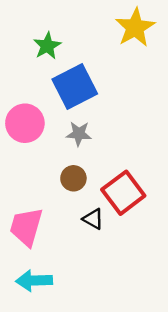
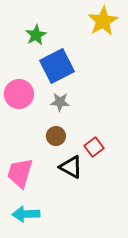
red square: (123, 193) -> (94, 147), size x0.6
black triangle: (93, 219) -> (71, 167), size x1.4

